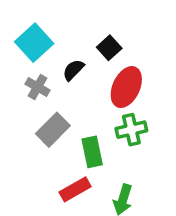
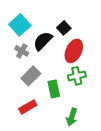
black semicircle: (73, 70) -> (43, 41), size x1.5
red rectangle: (75, 189) -> (28, 107), moved

